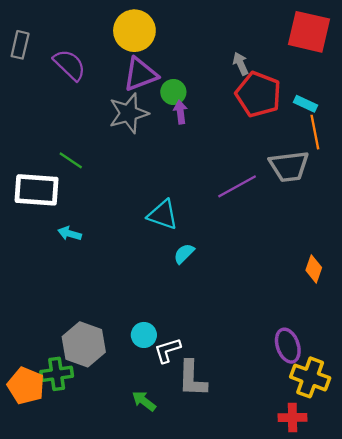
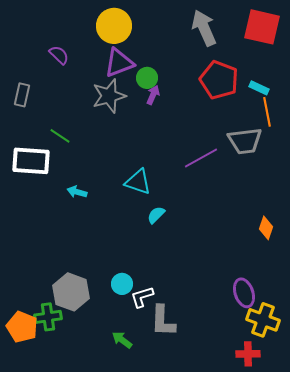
gray rectangle: (20, 45) -> (22, 95), moved
gray arrow: (241, 64) -> (204, 28), moved, size x1.8
purple semicircle: (70, 65) -> (59, 55), size x0.7
purple arrow: (180, 112) -> (153, 95), turned 30
cyan arrow: (70, 234) -> (77, 192), moved

